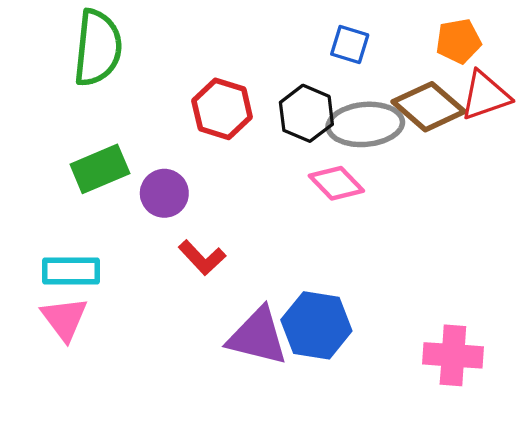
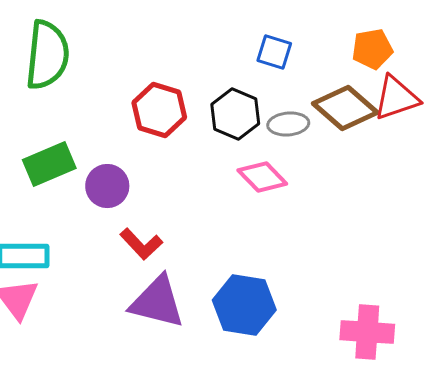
gray ellipse: (365, 124) -> (288, 124), size x0.6
purple triangle: (258, 336) -> (157, 302), moved

